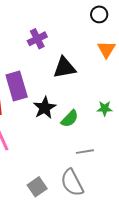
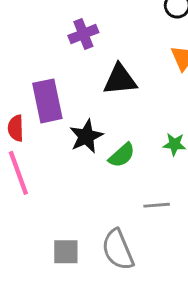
gray line: (85, 152) -> (157, 205), moved
gray square: (37, 187) -> (66, 252), turned 30

